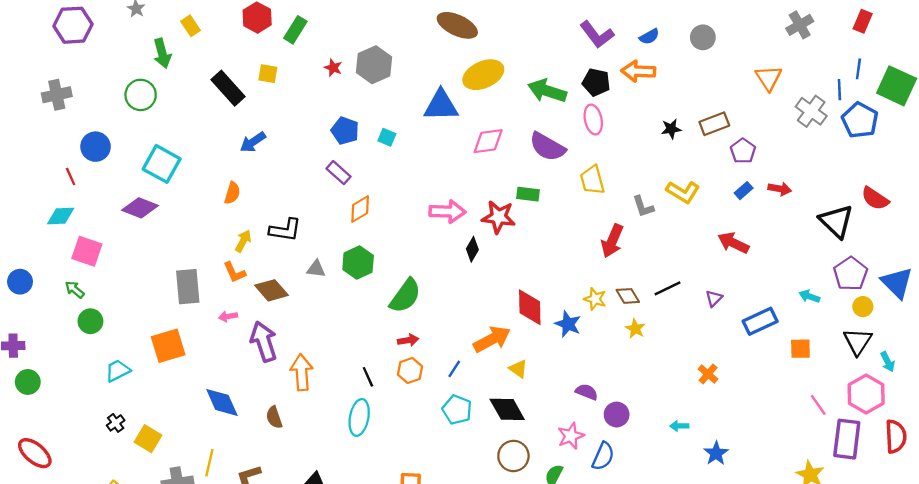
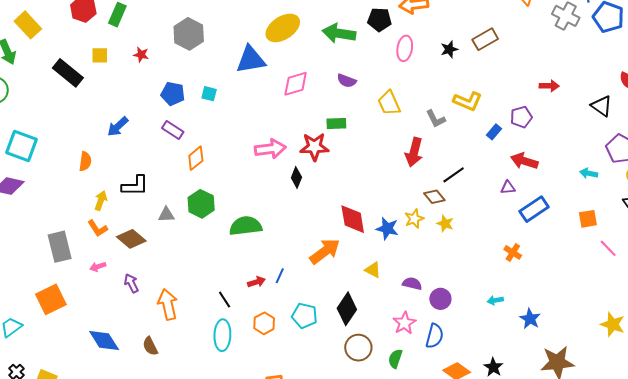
yellow rectangle: (191, 26) -> (28, 25), size x1.5
red star: (333, 68) -> (141, 55), moved
pink ellipse: (593, 119) -> (405, 48), moved, turned 30
blue arrow: (253, 142) -> (118, 127), moved
purple semicircle: (547, 147) -> (347, 81), size x0.6
purple pentagon: (743, 151) -> (521, 117), moved, turned 30
blue rectangle: (744, 191) -> (494, 132), moved
black triangle: (836, 221) -> (601, 106), size x0.7
red arrow: (733, 243) -> (524, 161), moved
black line: (667, 288) -> (454, 175), moved
green semicircle: (405, 296) -> (246, 226), turned -124
purple triangle: (714, 298) -> (508, 188), turned 49
yellow star: (595, 299) -> (414, 219), moved, turned -30
blue rectangle: (760, 321) -> (534, 209), moved
red arrow: (408, 340) -> (256, 282), moved
purple arrow: (264, 341) -> (131, 283), size x0.6
blue line: (454, 369) -> (280, 276), moved
yellow triangle: (518, 369) -> (373, 270), moved
orange hexagon: (410, 371) -> (264, 323), moved
pink line: (818, 405) -> (608, 248), moved
black diamond: (507, 409) -> (347, 309), turned 72

